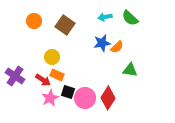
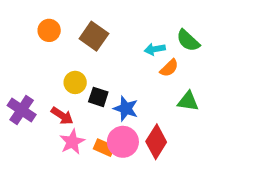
cyan arrow: (105, 17) -> (155, 49), moved
green semicircle: (130, 18) -> (188, 41), moved
blue star: (102, 43) -> (126, 109), moved, turned 30
orange rectangle: (57, 75) -> (104, 148), moved
black square: (68, 92) -> (98, 97), moved

